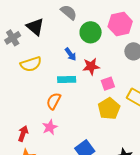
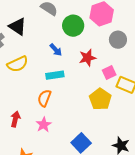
red star: (91, 66) -> (87, 58), moved
pink square: (108, 84) -> (109, 72), moved
red arrow: (23, 133) -> (15, 119), moved

